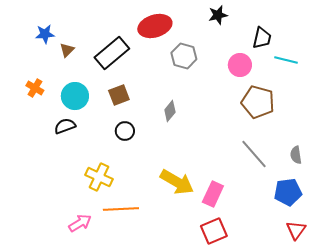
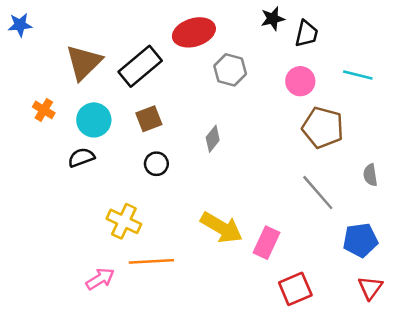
blue star: (45, 34) -> (20, 25), moved
black trapezoid: (262, 38) -> (307, 34), moved
brown triangle: (67, 50) -> (84, 62), size x2.0
gray semicircle: (296, 155) -> (370, 175), moved
red square: (214, 231) -> (295, 289), moved

